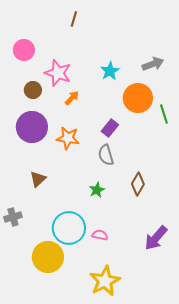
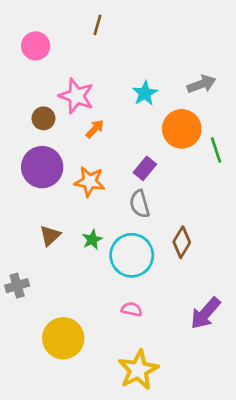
pink circle: (24, 50) -> (36, 46), moved
green star: (97, 190) -> (92, 240), moved
cyan circle: (69, 228) -> (132, 255), moved

